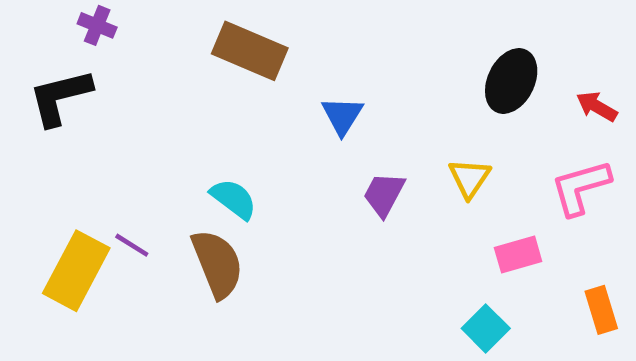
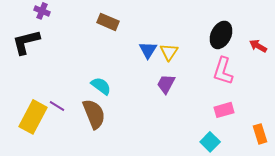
brown rectangle: (250, 51) -> (108, 22), size x0.7
yellow triangle: (470, 178) -> (169, 52), moved
pink L-shape: (581, 187) -> (223, 71), moved, turned -56

